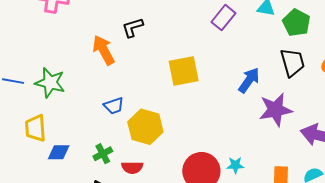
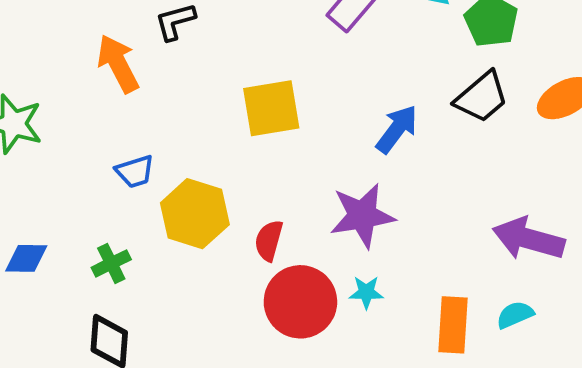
black trapezoid: (293, 62) -> (482, 97), turned 64
purple star: (276, 110) -> (362, 216), moved
red semicircle: (132, 167) -> (269, 240), moved, turned 105

